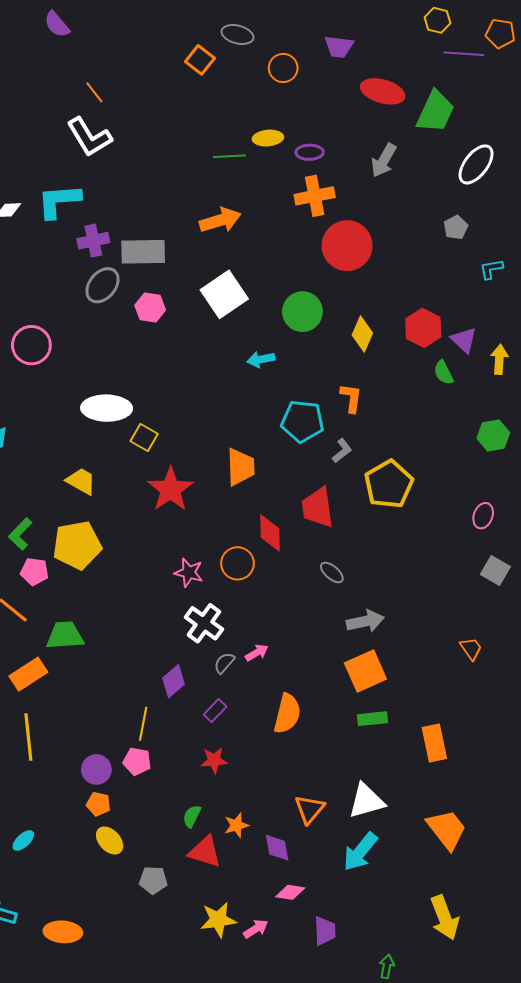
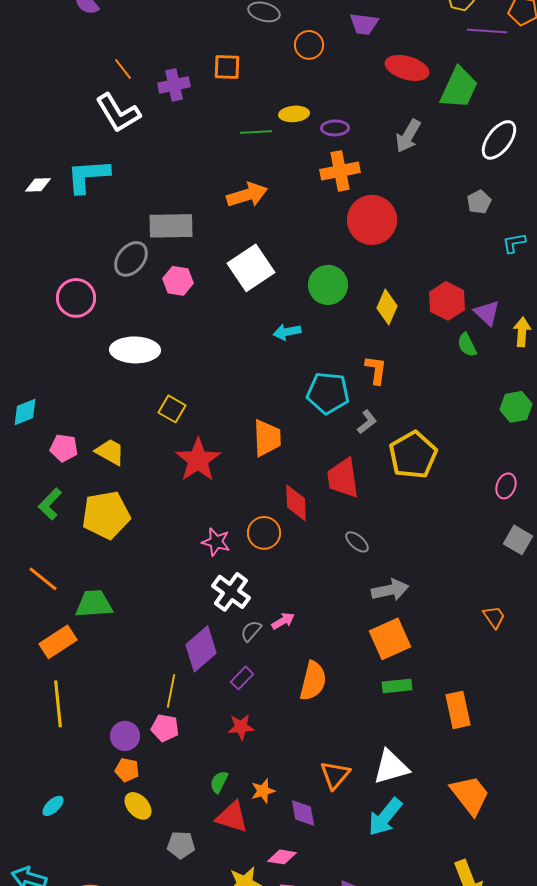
orange square: (200, 60) -> (227, 67), moved, turned -36
purple cross: (93, 241) -> (174, 85), moved
pink circle: (31, 345) -> (76, 298), moved
white ellipse: (107, 408) -> (135, 350), moved
pink pentagon: (34, 572) -> (64, 448), moved
purple diamond: (174, 681) -> (201, 649), size x1.4
pink diamond: (290, 892) -> (282, 857), moved

